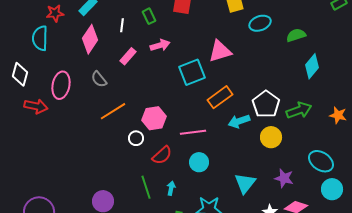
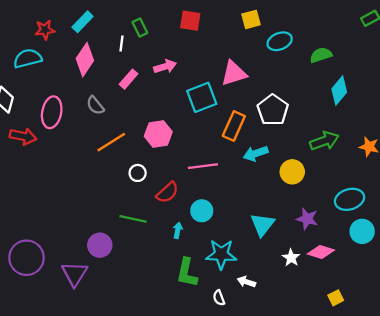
green rectangle: (149, 16) -> (140, 27), moved
cyan semicircle: (40, 38) -> (28, 58), turned 75
orange rectangle: (220, 97) -> (234, 126), turned -30
white pentagon: (266, 104) -> (273, 110), moved
pink hexagon: (154, 118) -> (158, 134), moved
cyan ellipse: (321, 161) -> (350, 199), turned -50
cyan circle: (199, 162) -> (202, 211), moved
green line: (146, 187) -> (133, 219), moved, turned -60

